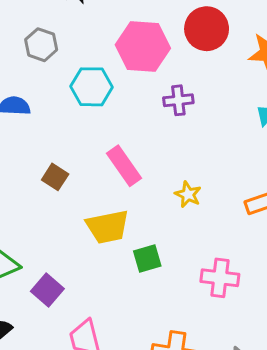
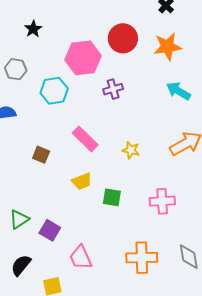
yellow trapezoid: (108, 227) -> (82, 181), size x0.7
green square: (147, 259) -> (112, 197), turned 36

